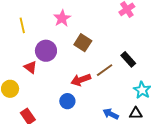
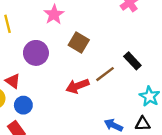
red triangle: (30, 67) -> (13, 81), moved
blue circle: (67, 101) -> (23, 105), moved

